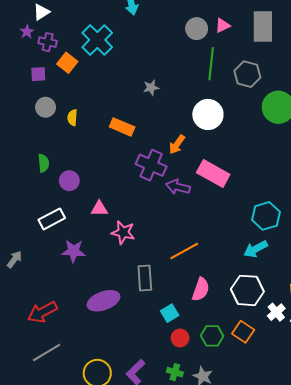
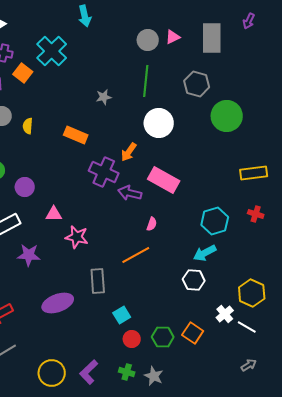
green line: (211, 64) -> (146, 81), moved
pink semicircle: (201, 289) -> (152, 224), moved, size x0.6
white hexagon: (247, 290) -> (194, 280), moved, size x0.7

